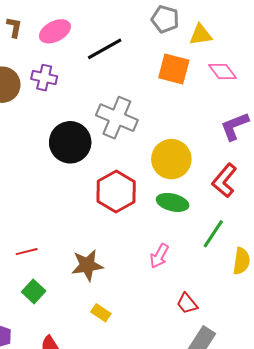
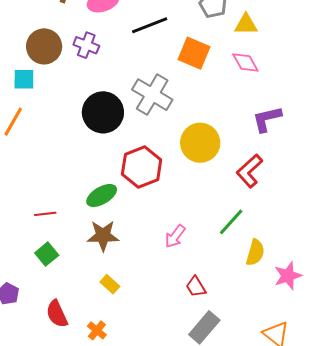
orange square: (174, 69) -> (194, 53), moved
pink diamond: (222, 72) -> (245, 62), moved
green ellipse: (173, 202) -> (102, 195), moved, turned -52

